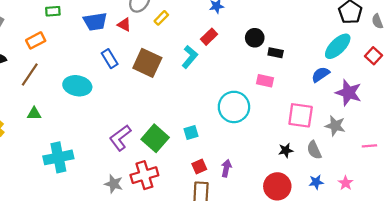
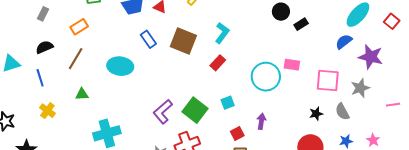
red rectangle: (209, 37) -> (218, 63), moved
black rectangle: (276, 53) -> (301, 24), turned -40
pink rectangle: (265, 81) -> (292, 65), moved
gray star: (335, 126) -> (360, 88), turned -30
purple arrow: (226, 168) -> (261, 121), moved

